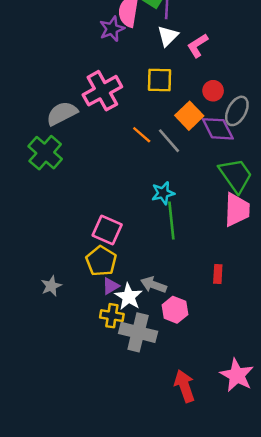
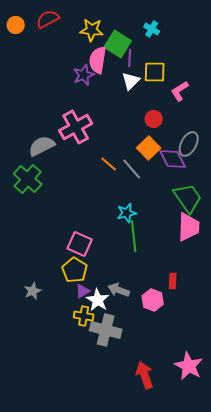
pink L-shape: (198, 46) -> (180, 91), moved
yellow square: (159, 80) -> (155, 72), moved
red circle: (213, 91) -> (154, 119), moved
pink hexagon: (175, 310) -> (153, 300), moved

